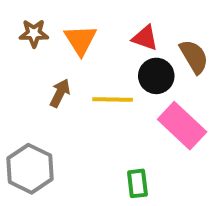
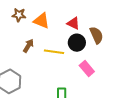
orange triangle: (80, 40) -> (41, 21), turned -42
pink rectangle: (182, 126) -> (87, 68), size x0.7

